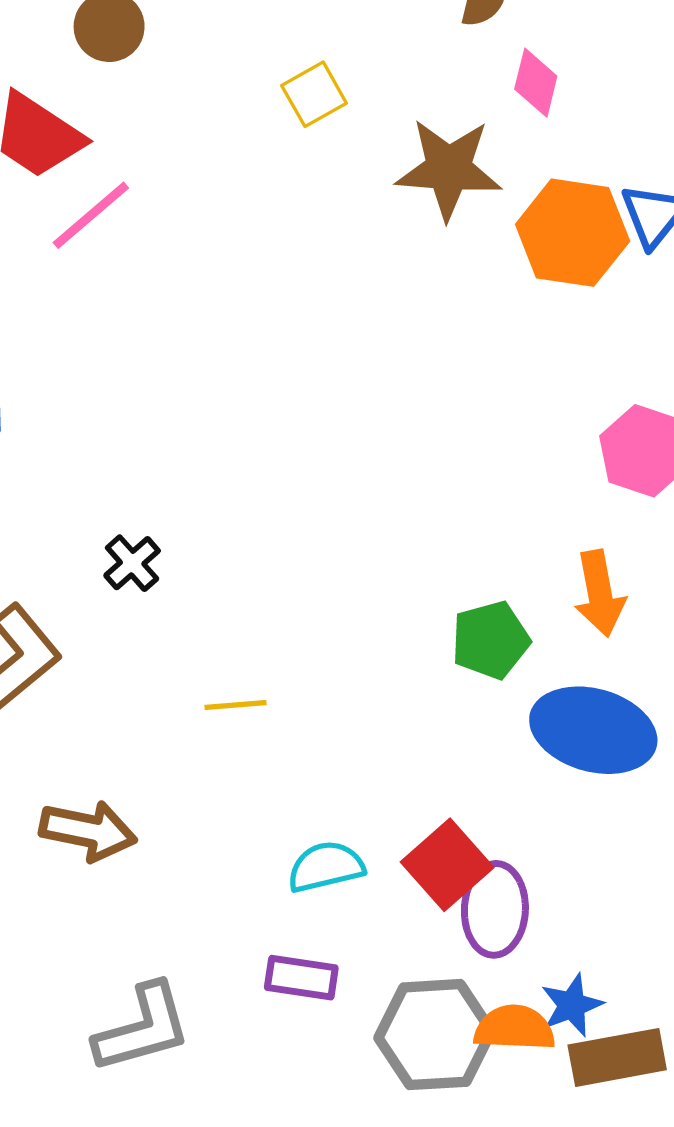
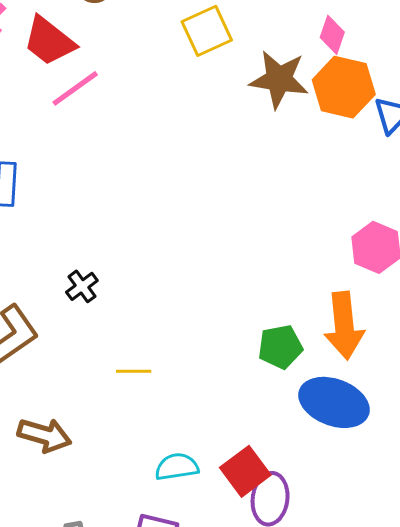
yellow square: (314, 94) -> (207, 31), size x1.4
orange hexagon: (573, 233) -> (344, 87), moved
orange arrow: (600, 593) -> (344, 326), size x1.4

